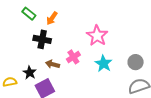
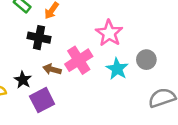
pink cross: (73, 57) -> (79, 60), size x1.5
gray circle: (136, 62) -> (146, 60), moved

